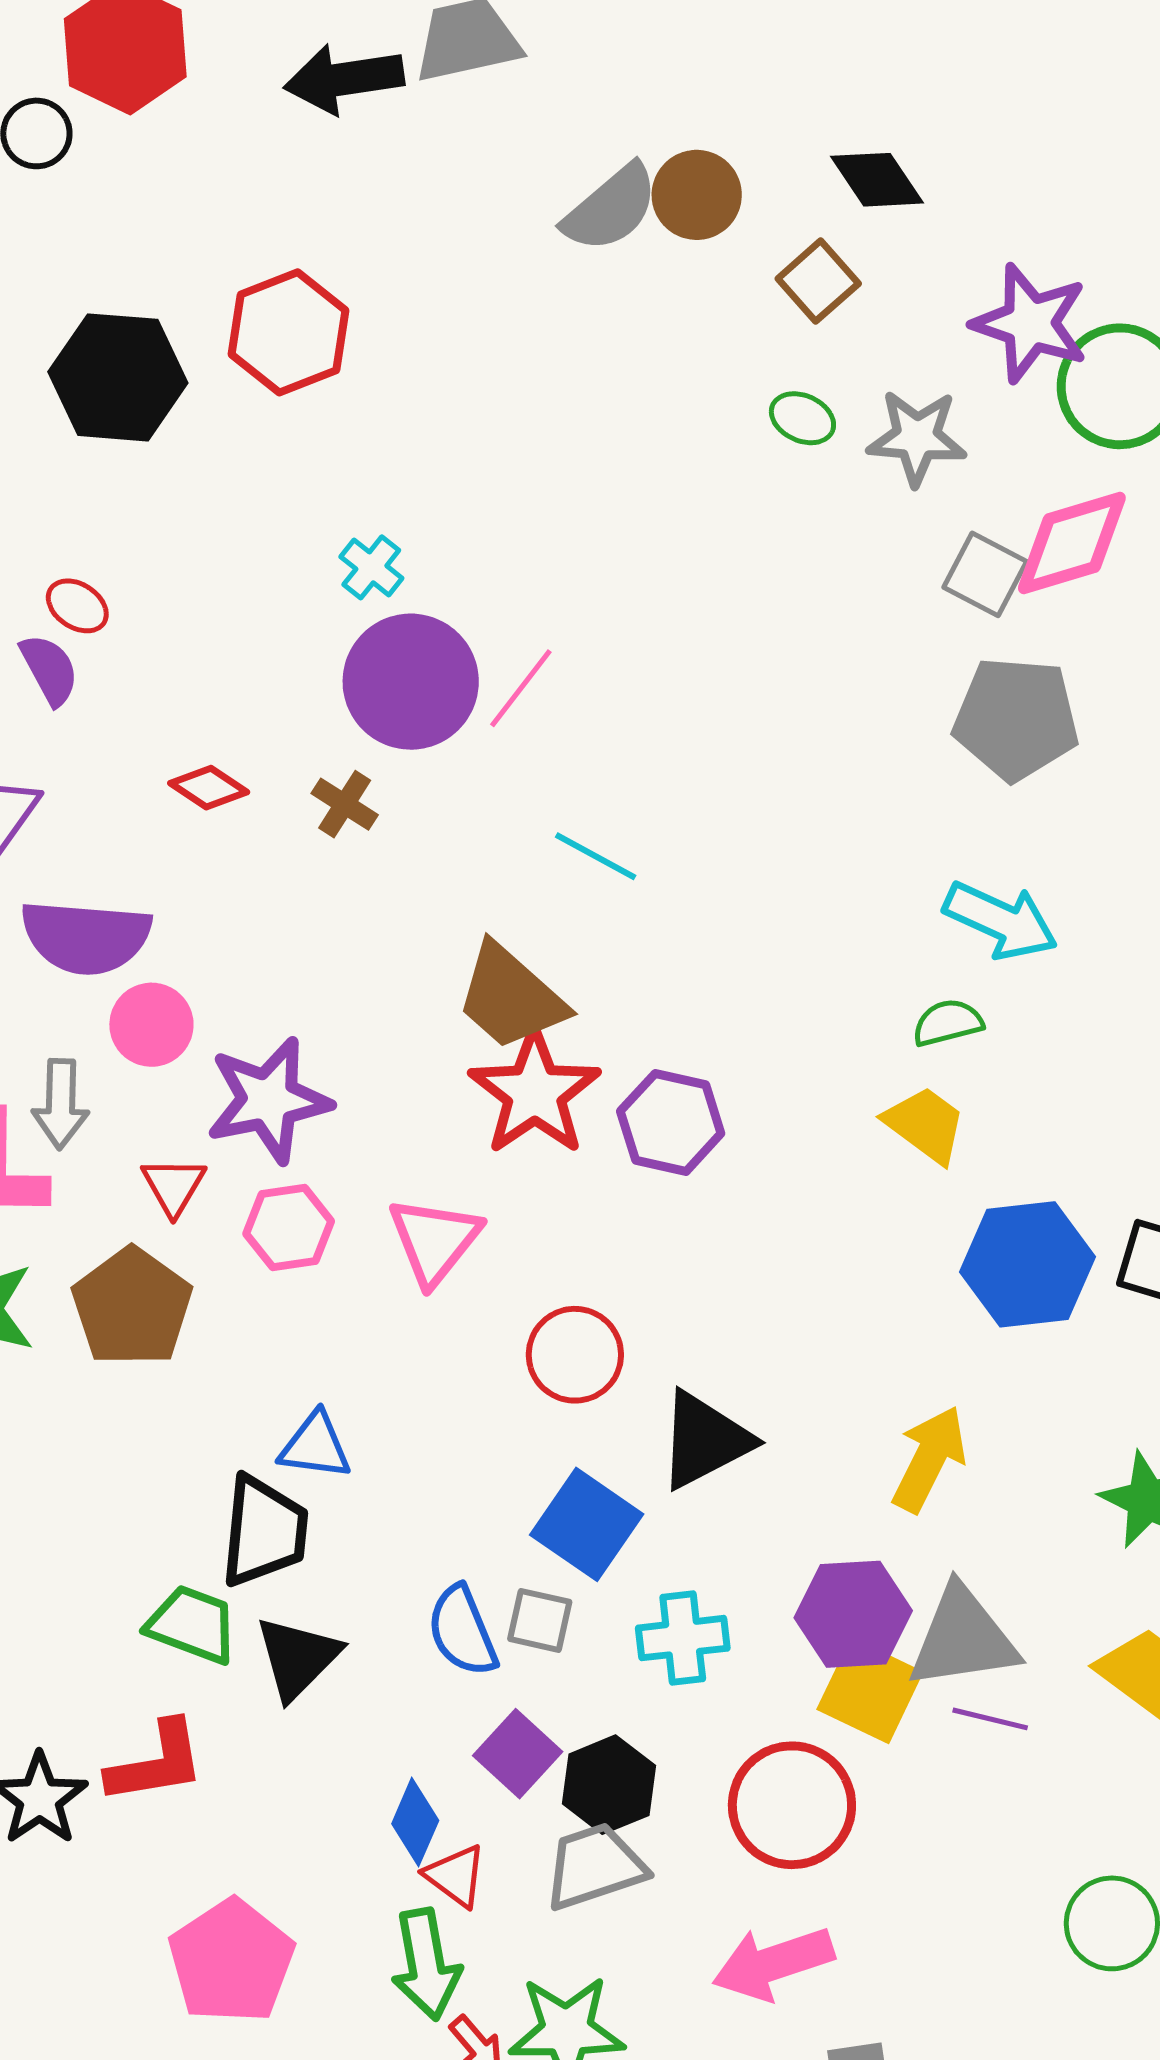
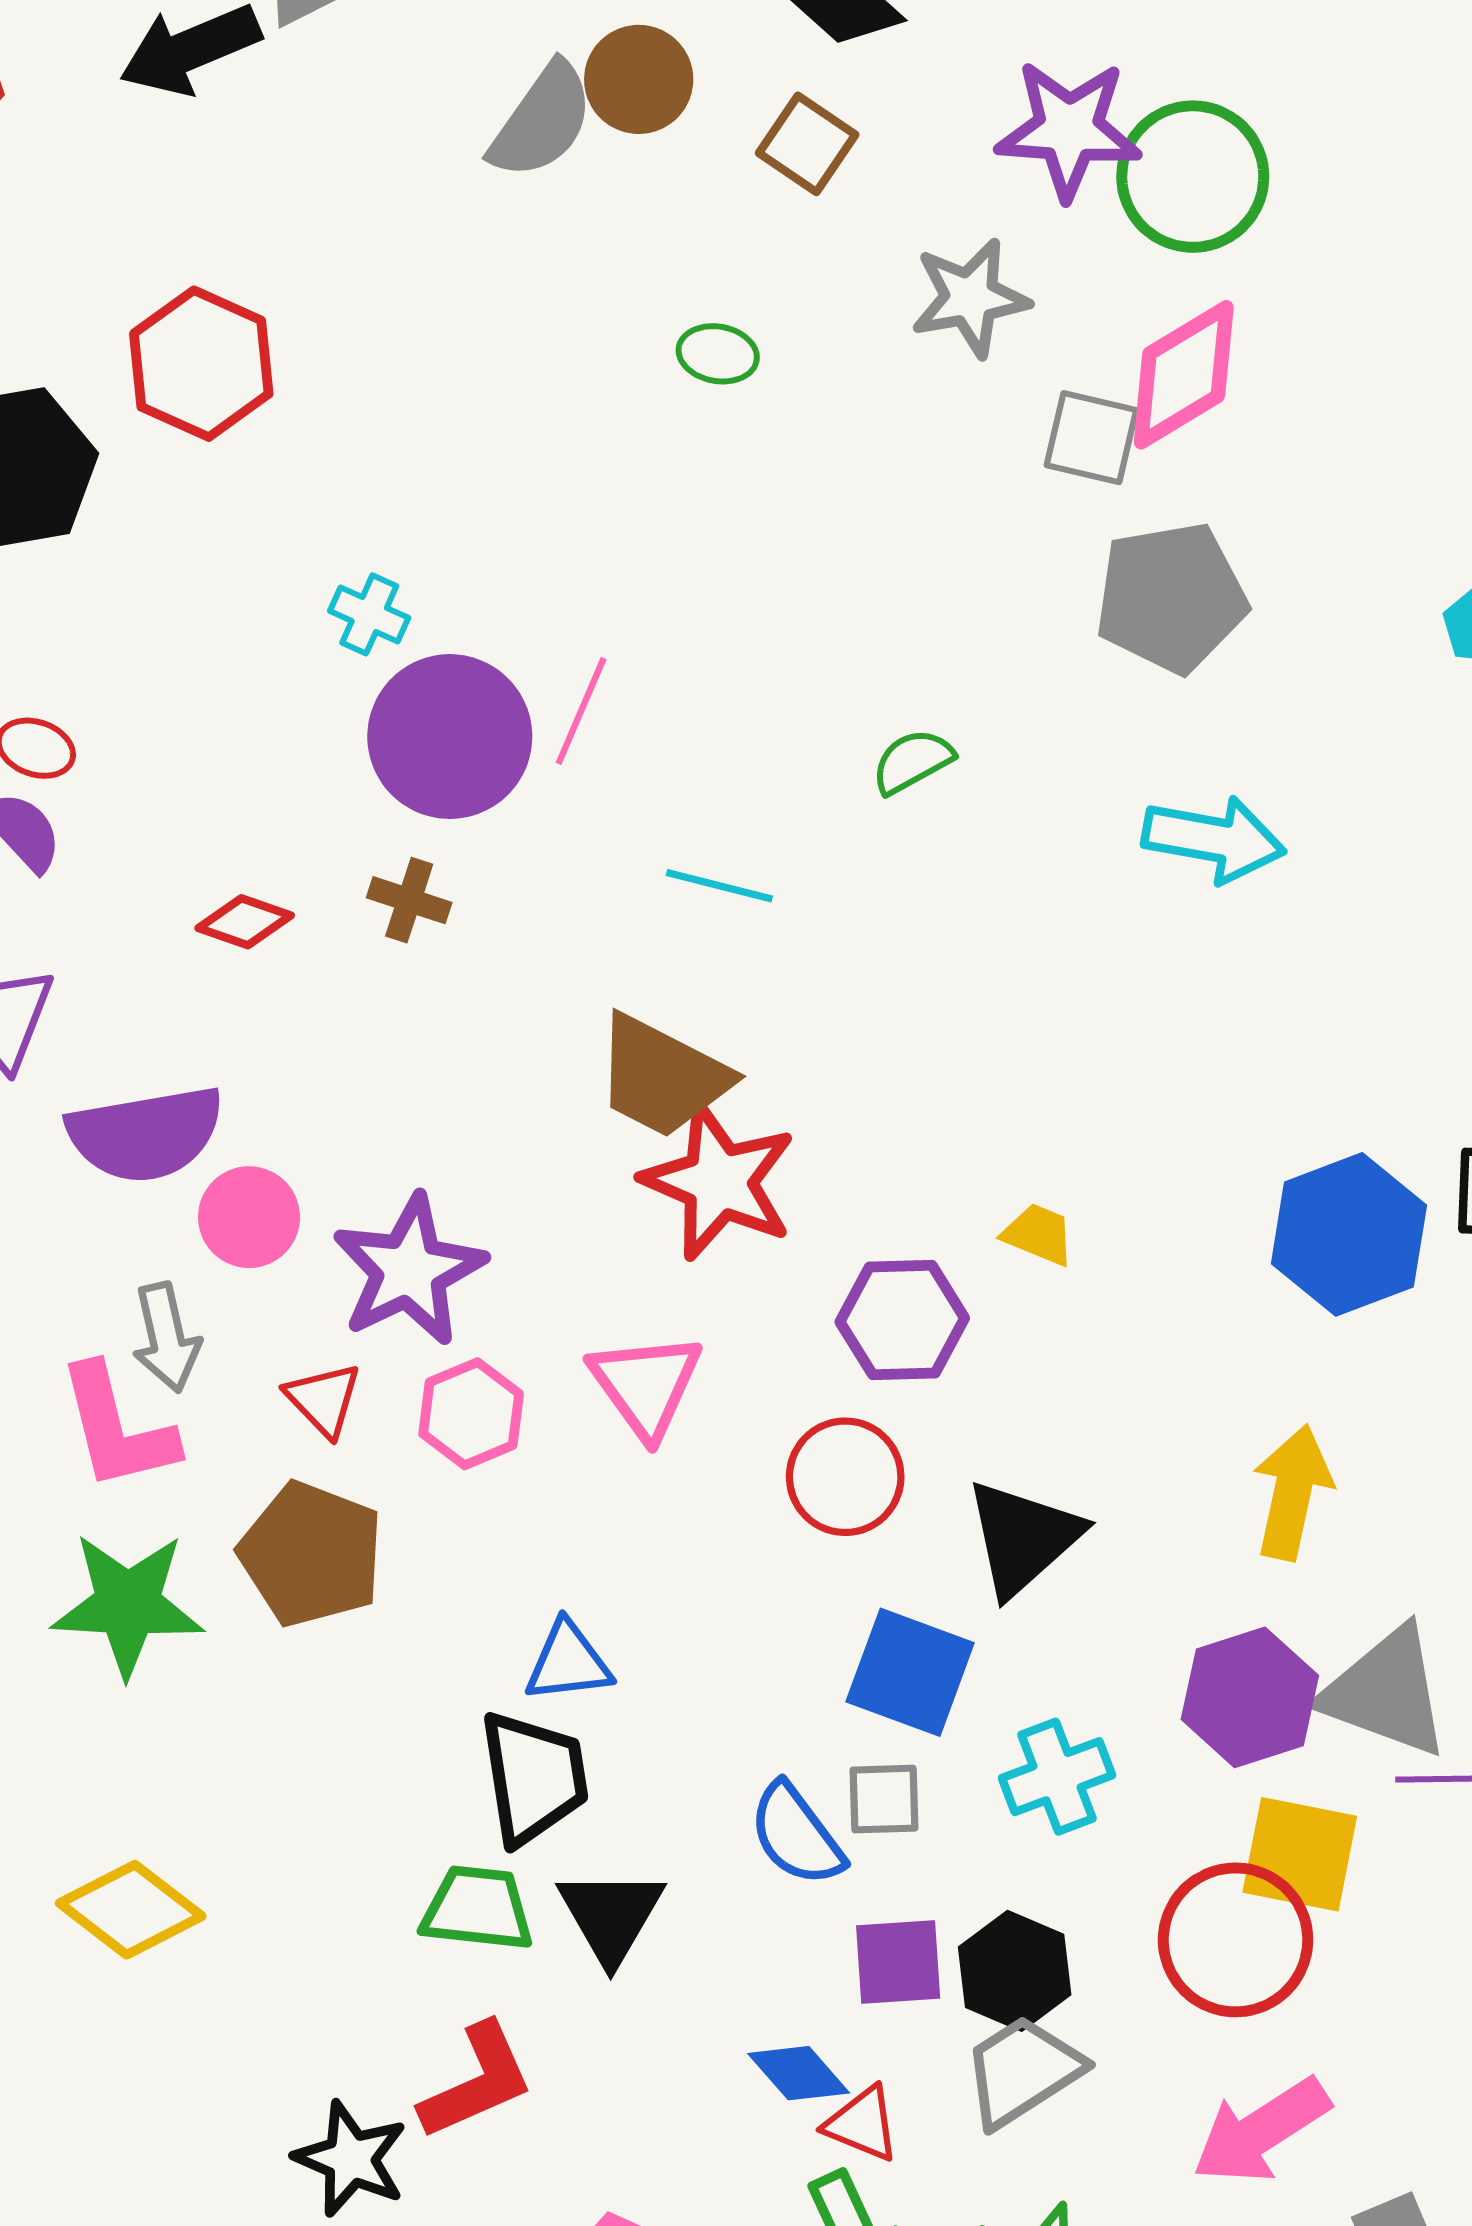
green ellipse: (802, 418) -> (718, 354), moved
green semicircle: (948, 1023) -> (912, 761), moved
purple hexagon: (671, 1122) -> (902, 1320), moved
yellow trapezoid: (925, 1125) -> (1038, 1234), moved, size x0.7
gray triangle: (963, 1638) -> (1386, 1692), turned 43
yellow square: (870, 1691) -> (1300, 1854), moved
purple square: (518, 1754) -> (898, 1962), turned -32
blue diamond: (415, 1822) -> (799, 2073), turned -50

